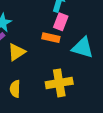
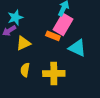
pink rectangle: (61, 22) -> (63, 24), size x1.5
yellow semicircle: (15, 89) -> (25, 70), moved

